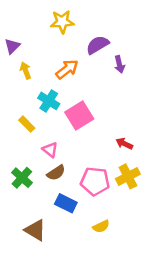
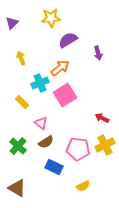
purple semicircle: (97, 45) -> (68, 40), moved
purple triangle: (12, 46) -> (12, 23), moved
orange arrow: (67, 69) -> (60, 68), moved
cyan cross: (49, 101) -> (40, 83), turned 36
brown triangle: (35, 230) -> (17, 188), moved

